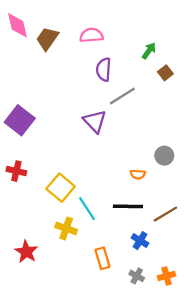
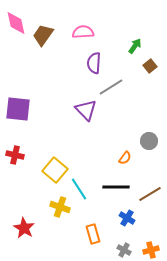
purple square: (20, 120) -> (18, 109), turned -32
orange semicircle: (138, 174) -> (125, 158), turned -56

